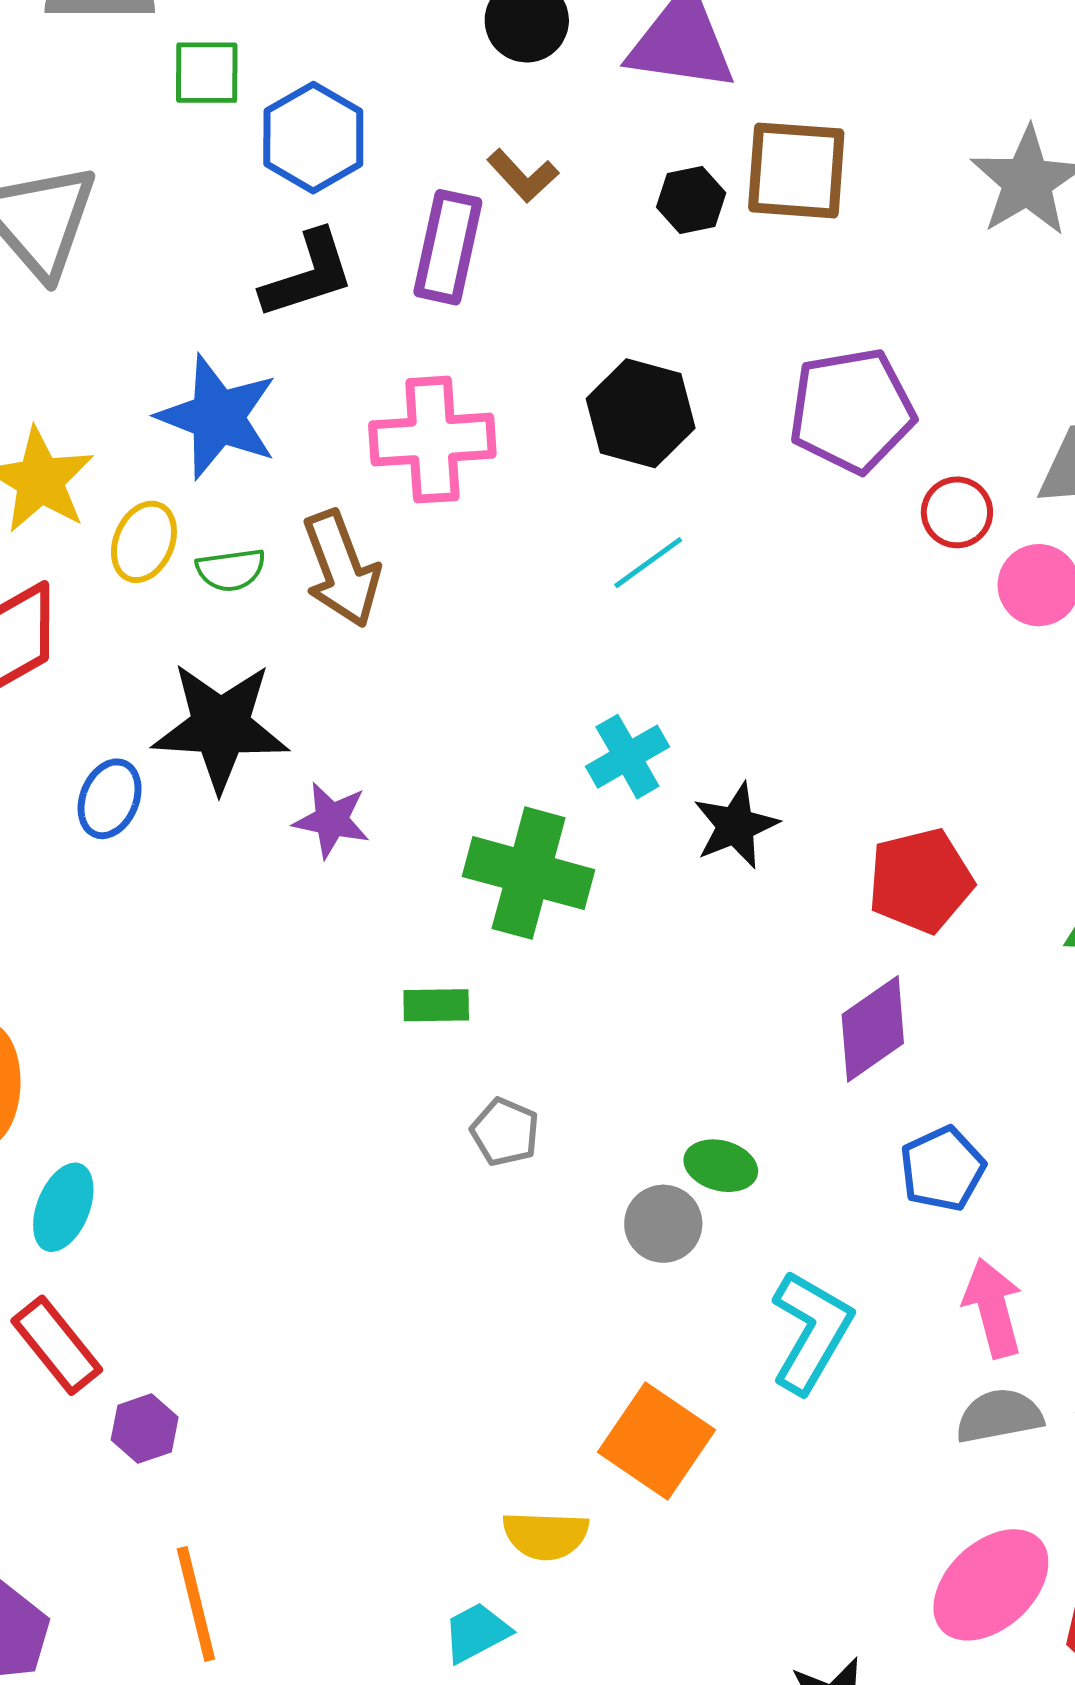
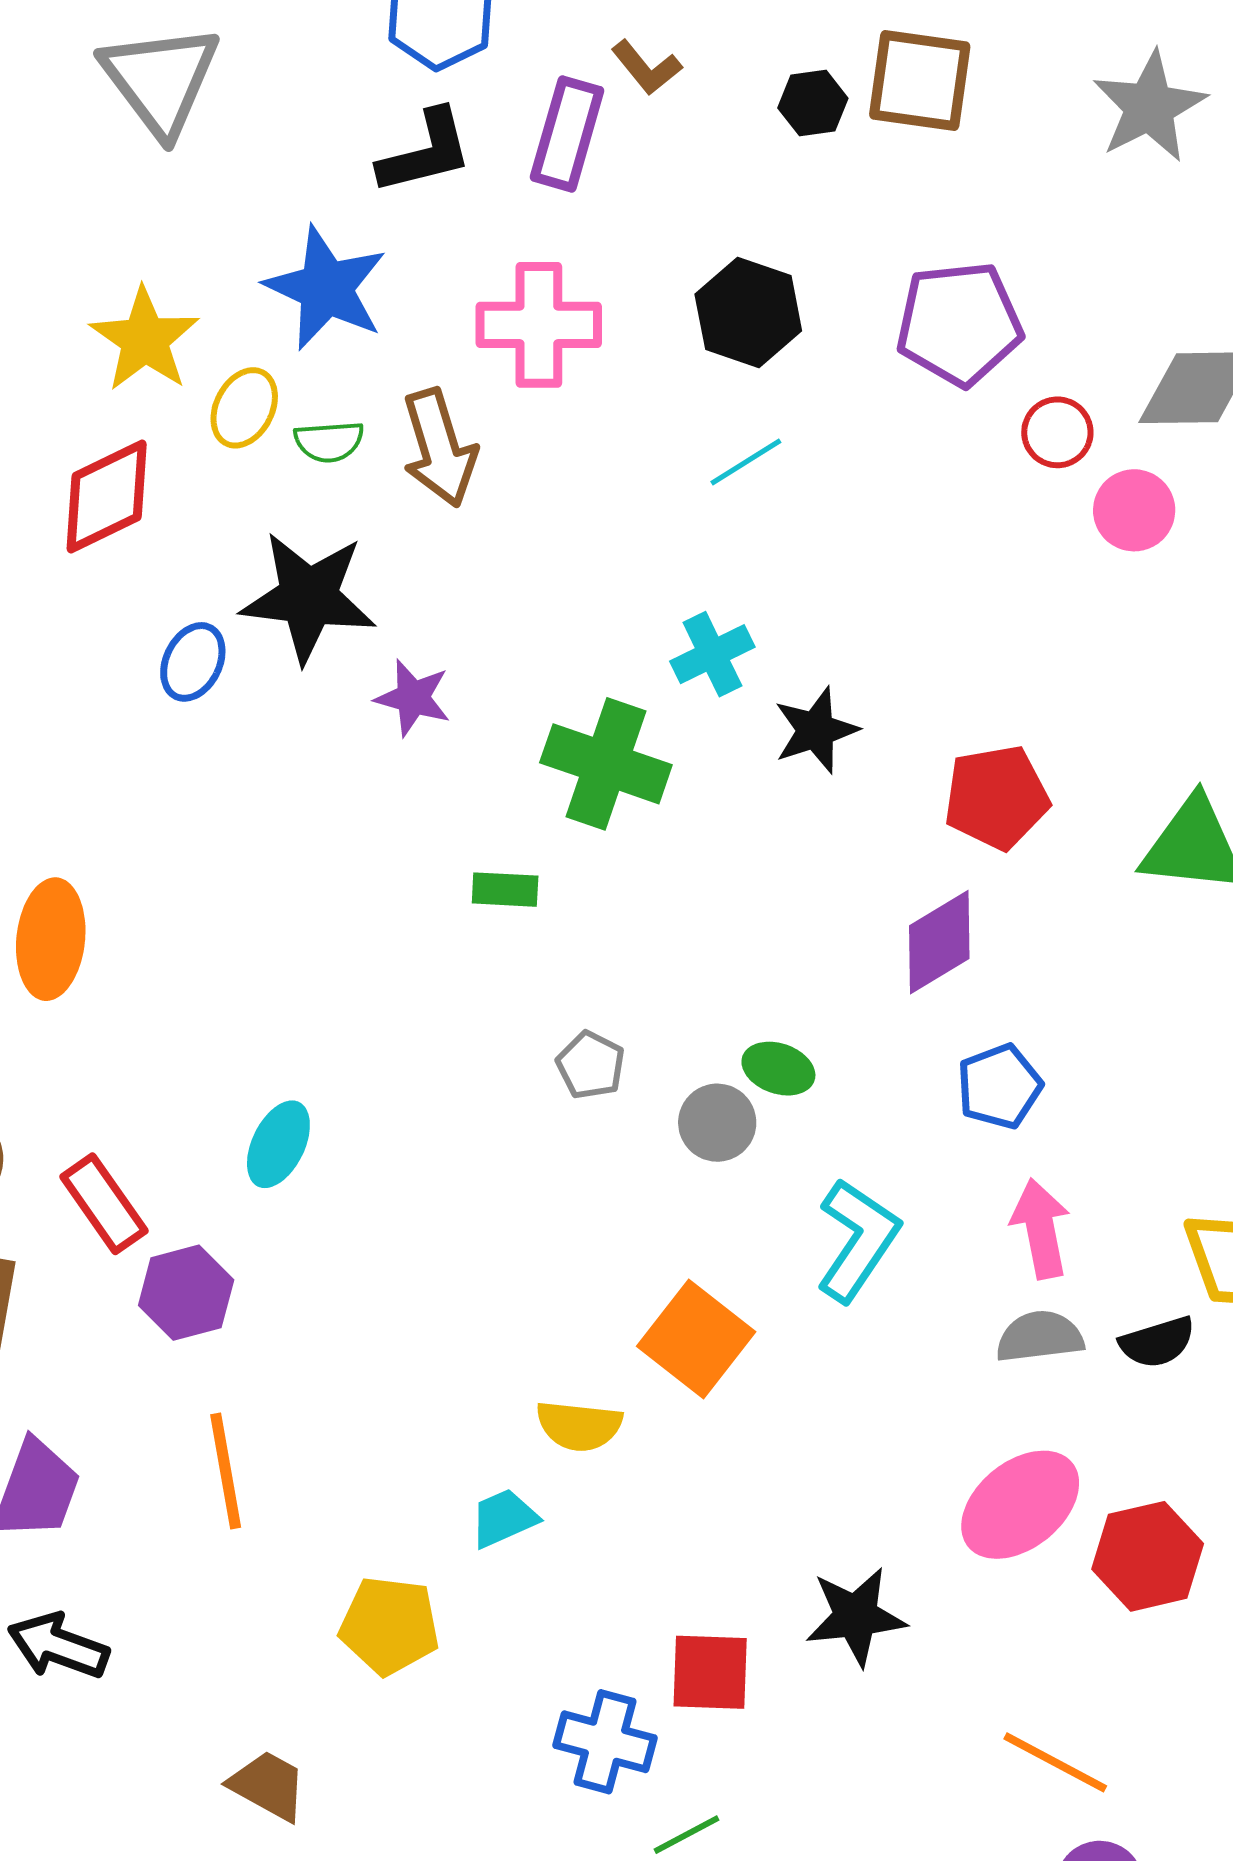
gray pentagon: (505, 1132) -> (591, 1065), moved
cyan ellipse: (63, 1207) -> (278, 1144), moved
purple hexagon: (145, 1429) -> (186, 1293), size x1.4

